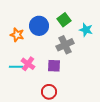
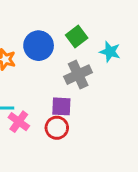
pink cross: (28, 64) -> (19, 122), moved
red circle: (49, 92) -> (57, 128), moved

